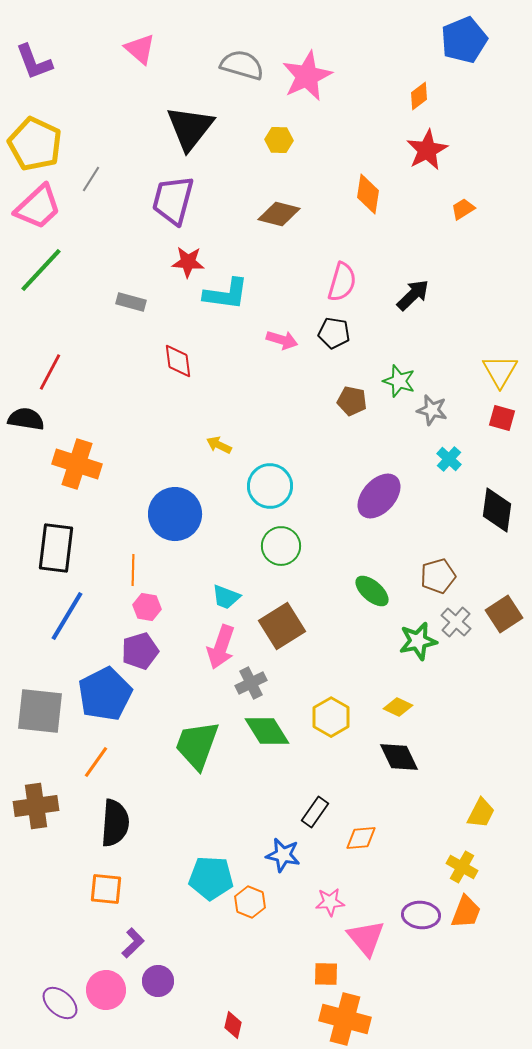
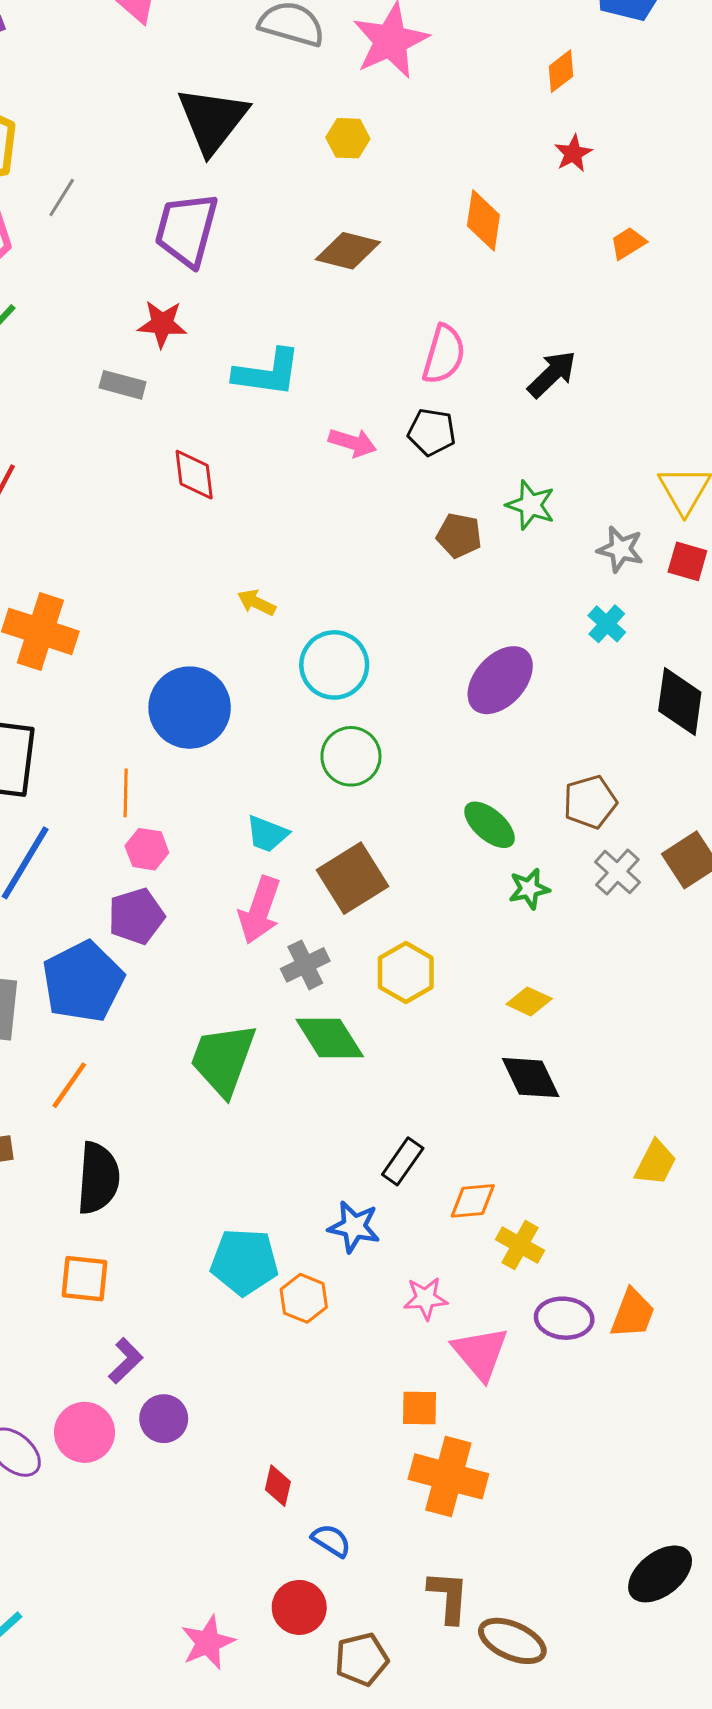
red star: (427, 150) -> (573, 153), size x0.6
red star: (188, 262) -> (162, 324), moved
gray star: (432, 410) -> (620, 549), moved
green star: (418, 641) -> (529, 889), moved, size x0.7
yellow hexagon: (331, 717) -> (406, 973), moved
yellow cross: (462, 867) -> (520, 1245), moved

